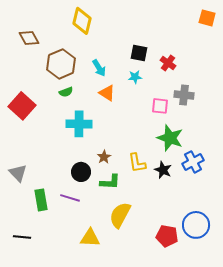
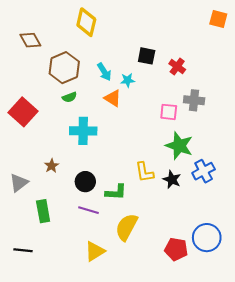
cyan star: (135, 77) -> (128, 80), moved
brown star: (104, 157) -> (52, 166), moved
gray triangle: (18, 173) -> (19, 183), turned 36
purple line: (70, 198) -> (88, 210), moved
yellow triangle: (90, 238) -> (95, 251), turned -35

